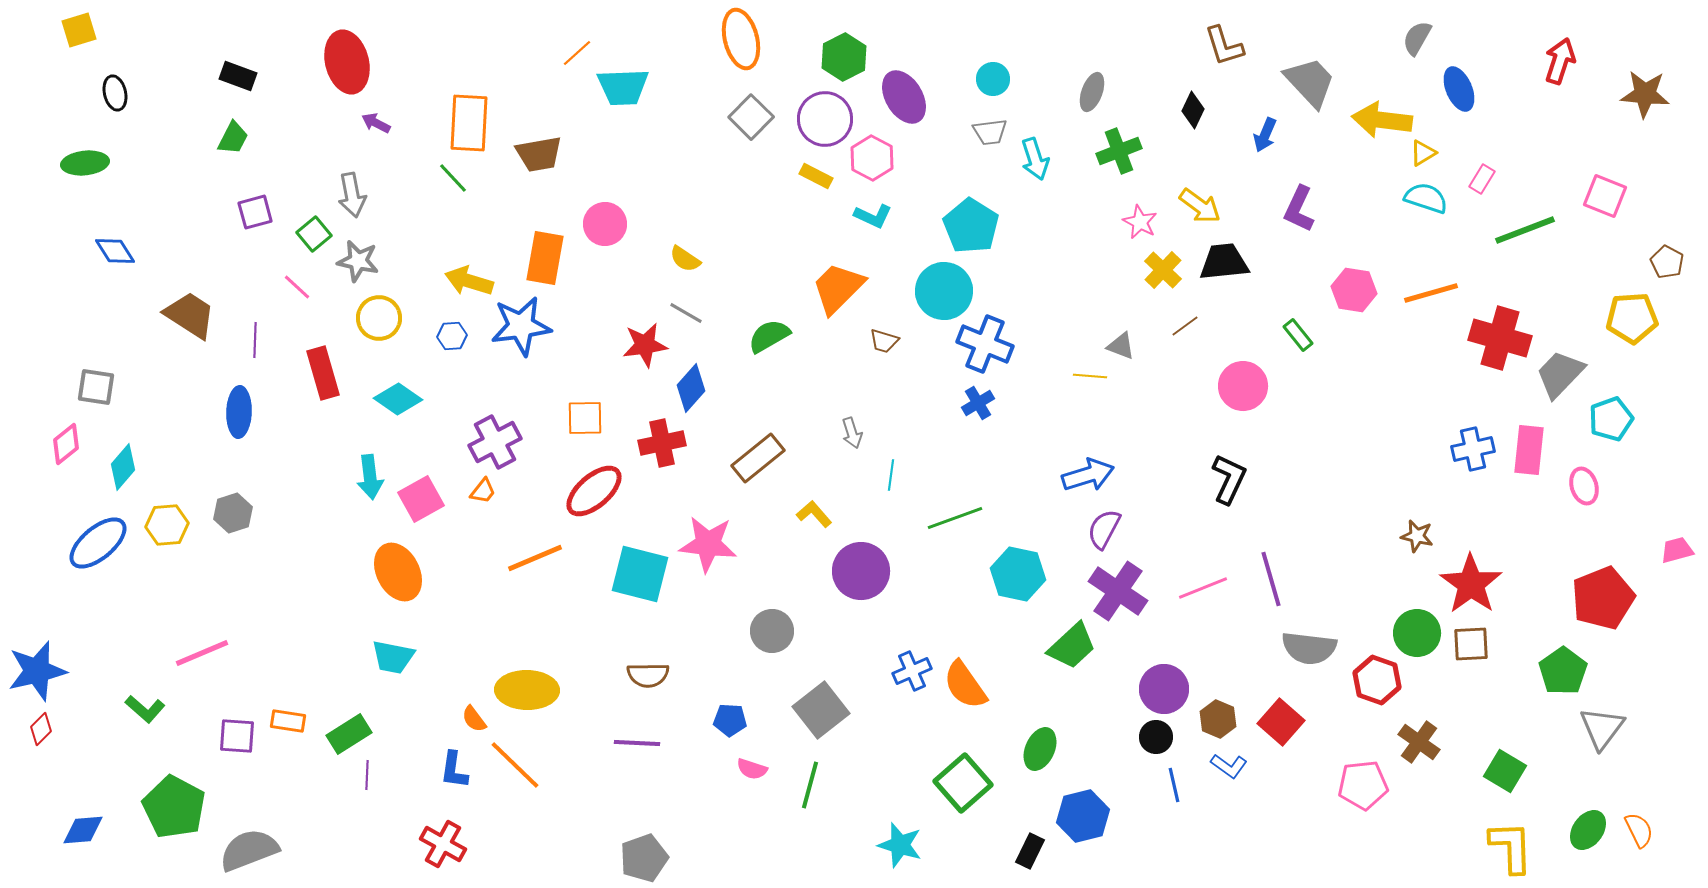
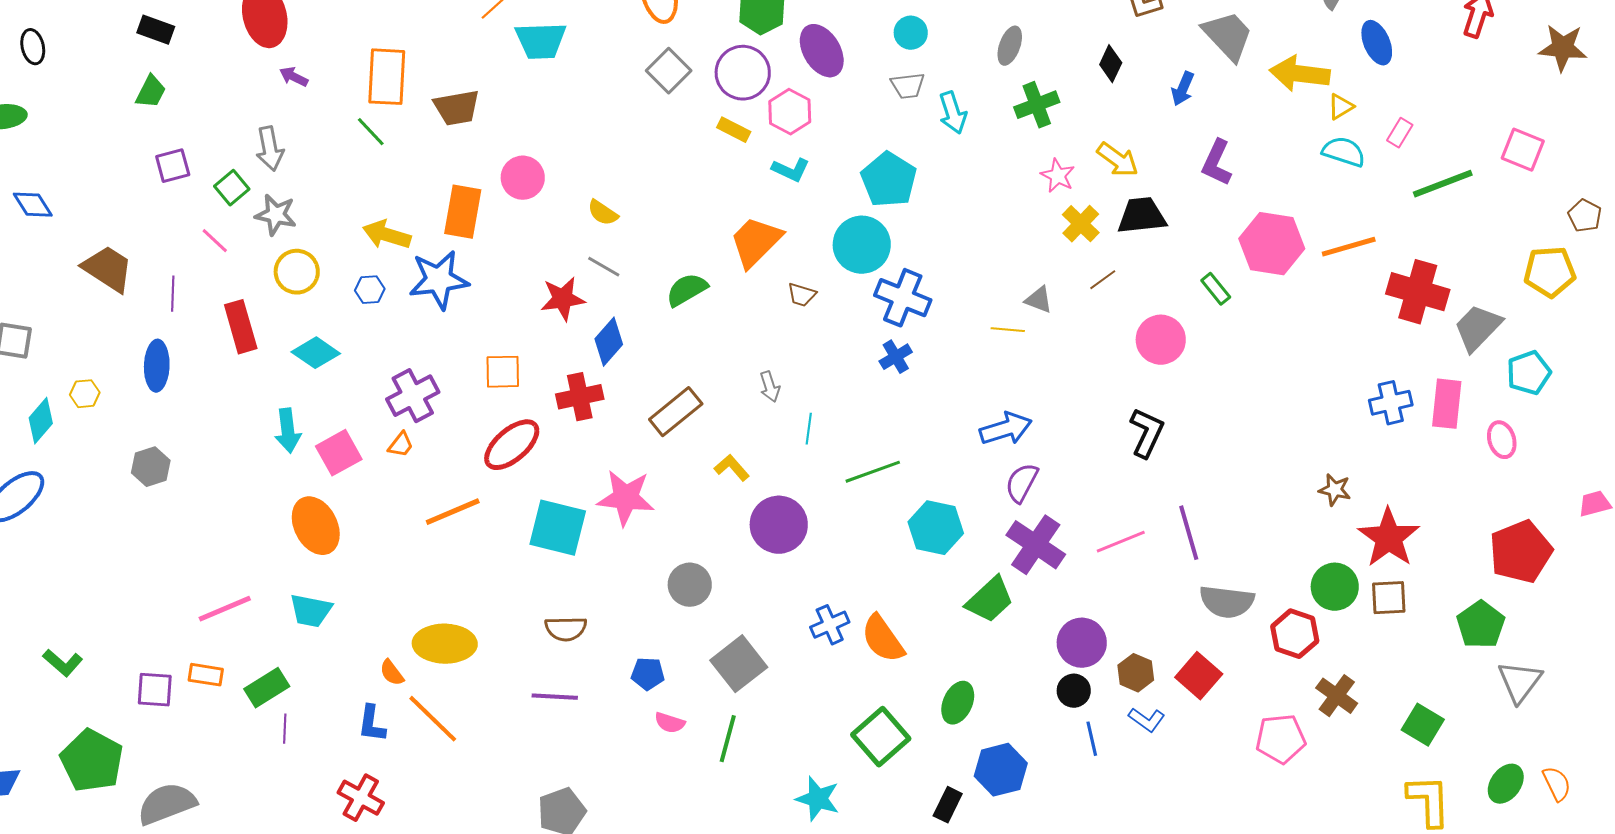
pink hexagon: (1354, 290) -> (1272, 244), size x1.4
yellow hexagon: (167, 525) -> (85, 394), moved, size x0.7
pink line: (202, 653) -> (225, 609), moved

